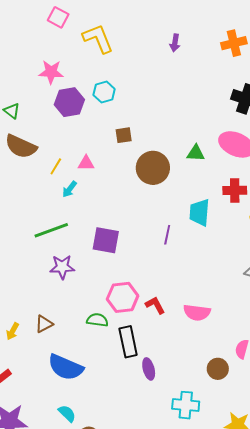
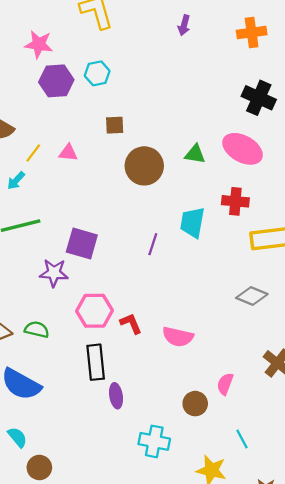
cyan arrow: (70, 189) -> (16, 181), moved
purple star: (62, 267) -> (54, 273), moved
green semicircle: (97, 320) -> (37, 330), moved

